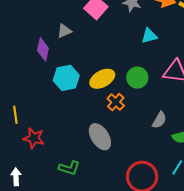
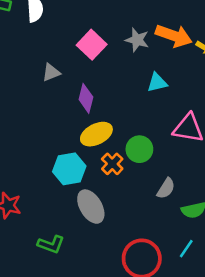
purple diamond: (43, 49) -> (86, 98), moved
cyan hexagon: (66, 78) -> (69, 169), moved
green circle: (137, 78) -> (139, 149), moved

